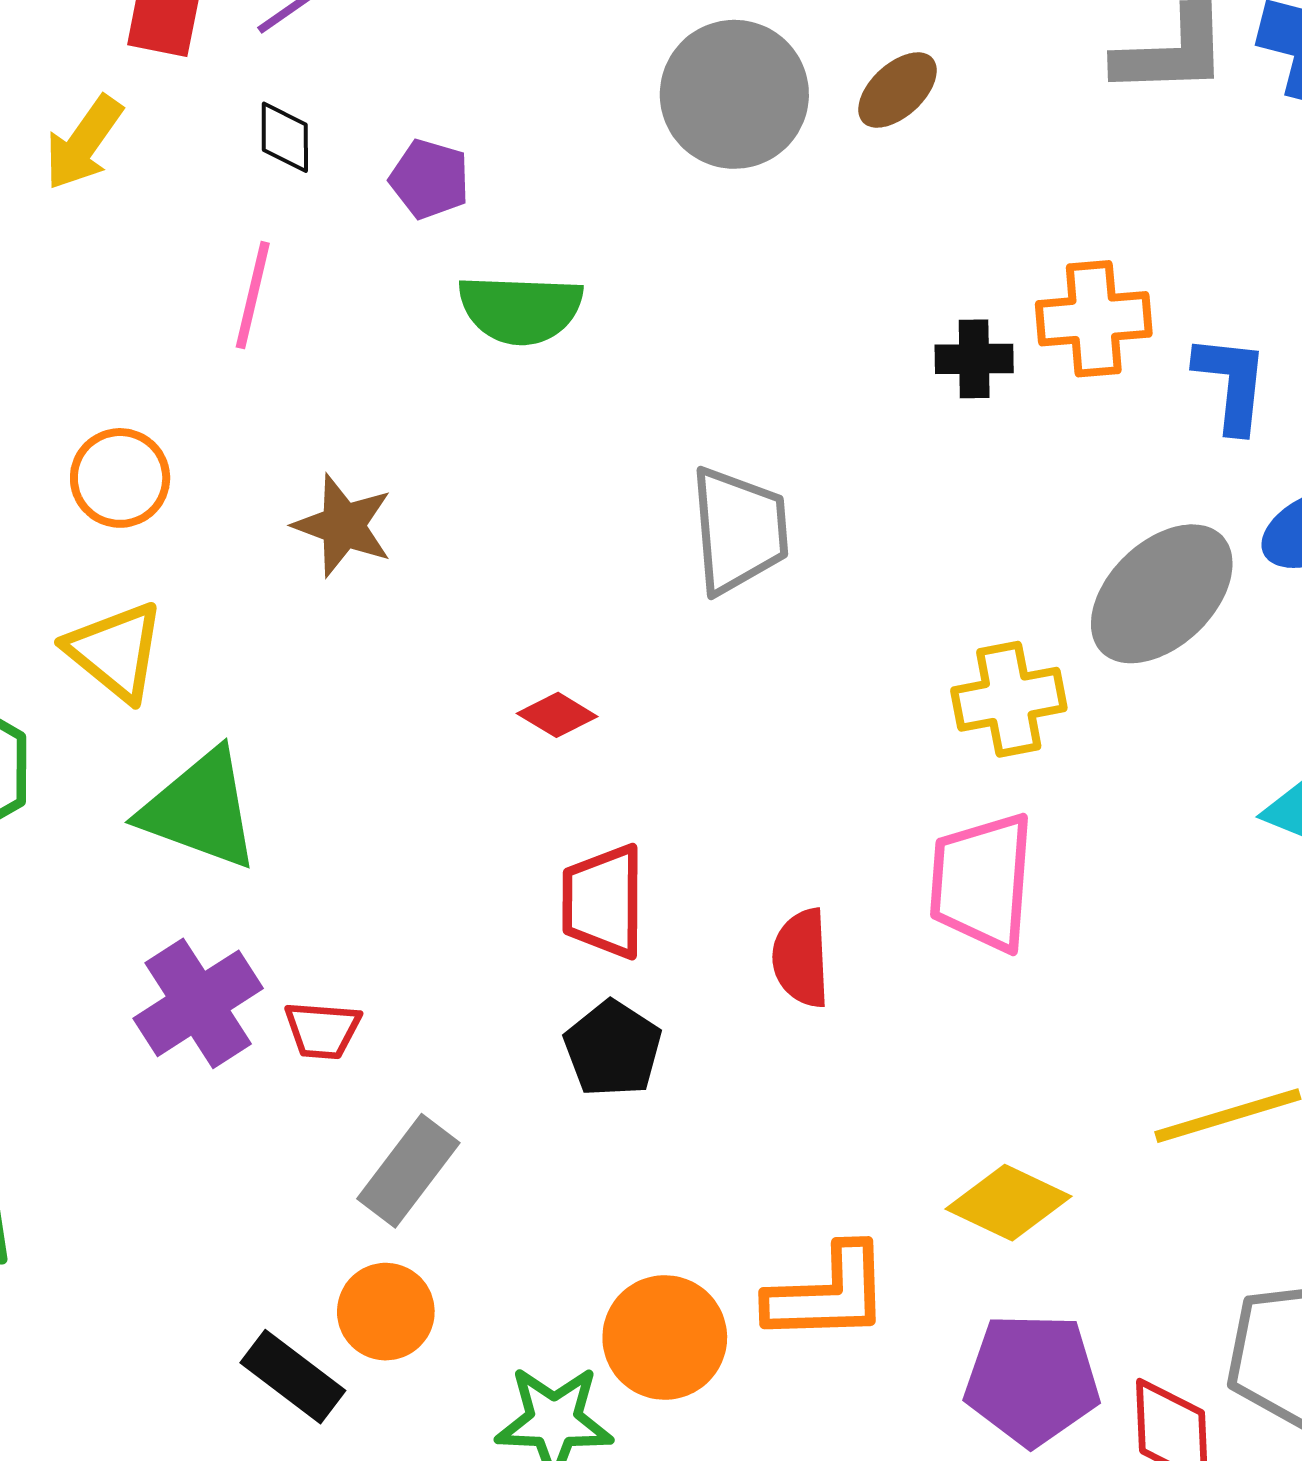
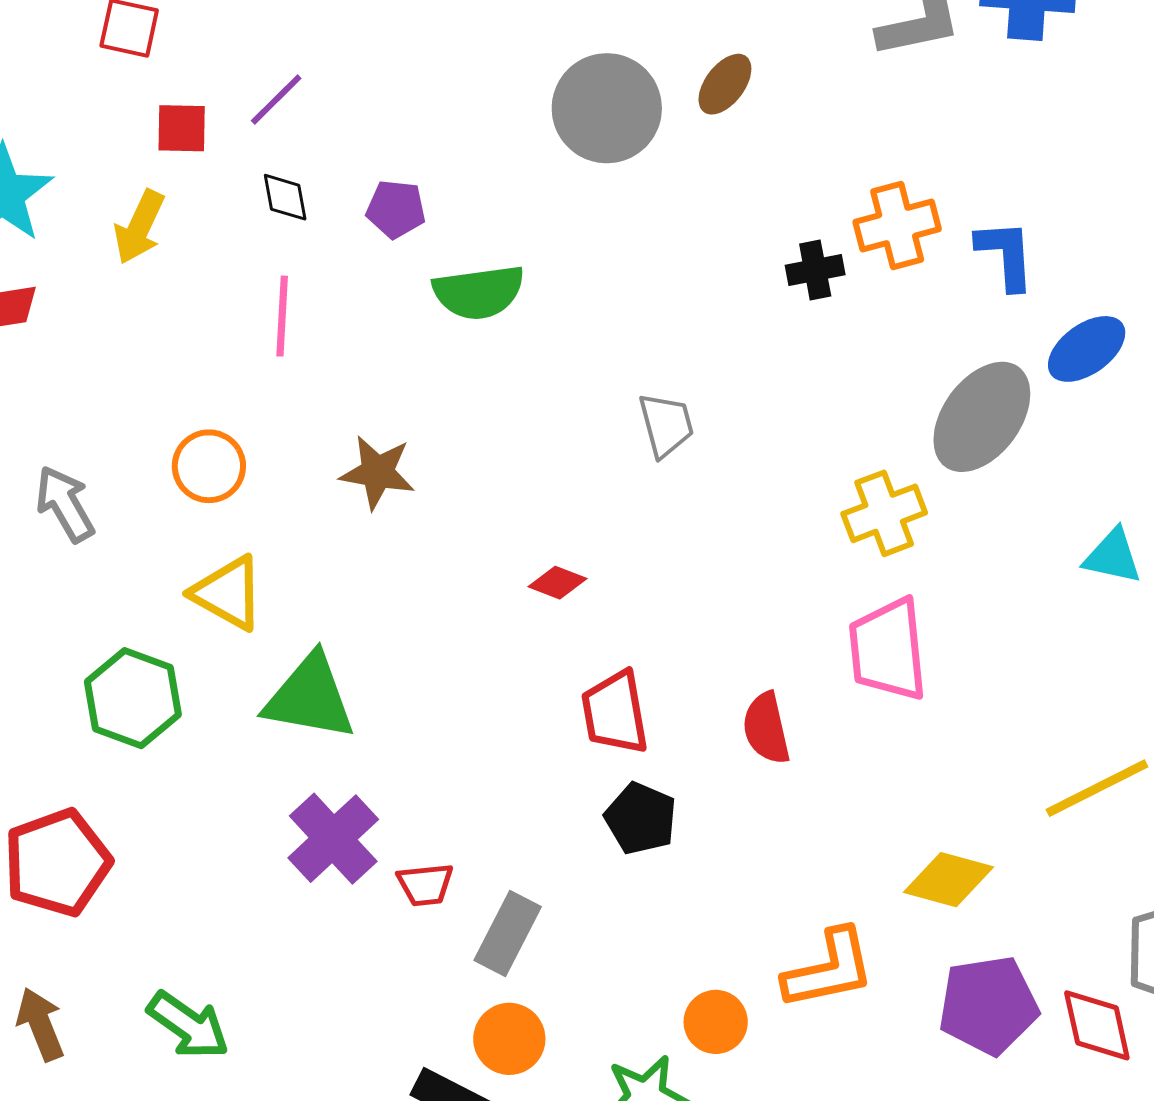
gray trapezoid: (739, 530) -> (666, 425), size x0.7
red trapezoid: (322, 1030) -> (425, 885), moved
orange circle: (665, 1337) -> (716, 1022), size x0.7

